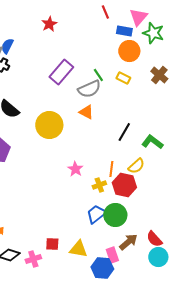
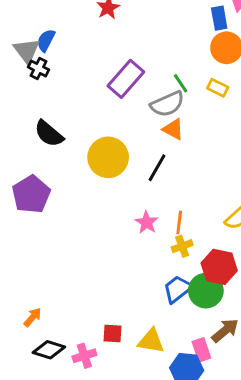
blue rectangle: (124, 31) -> (219, 18), turned 70
orange triangle: (86, 112) -> (173, 129), moved
black line: (124, 132) -> (157, 168), moved
orange line: (111, 169) -> (179, 222), moved
red hexagon: (124, 185) -> (219, 267), moved

